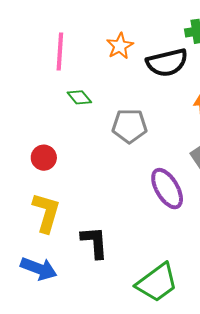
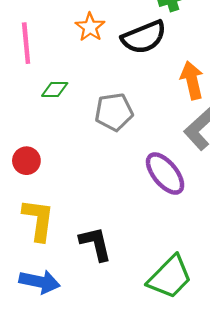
green diamond: (79, 97) -> (55, 89), turned -40

